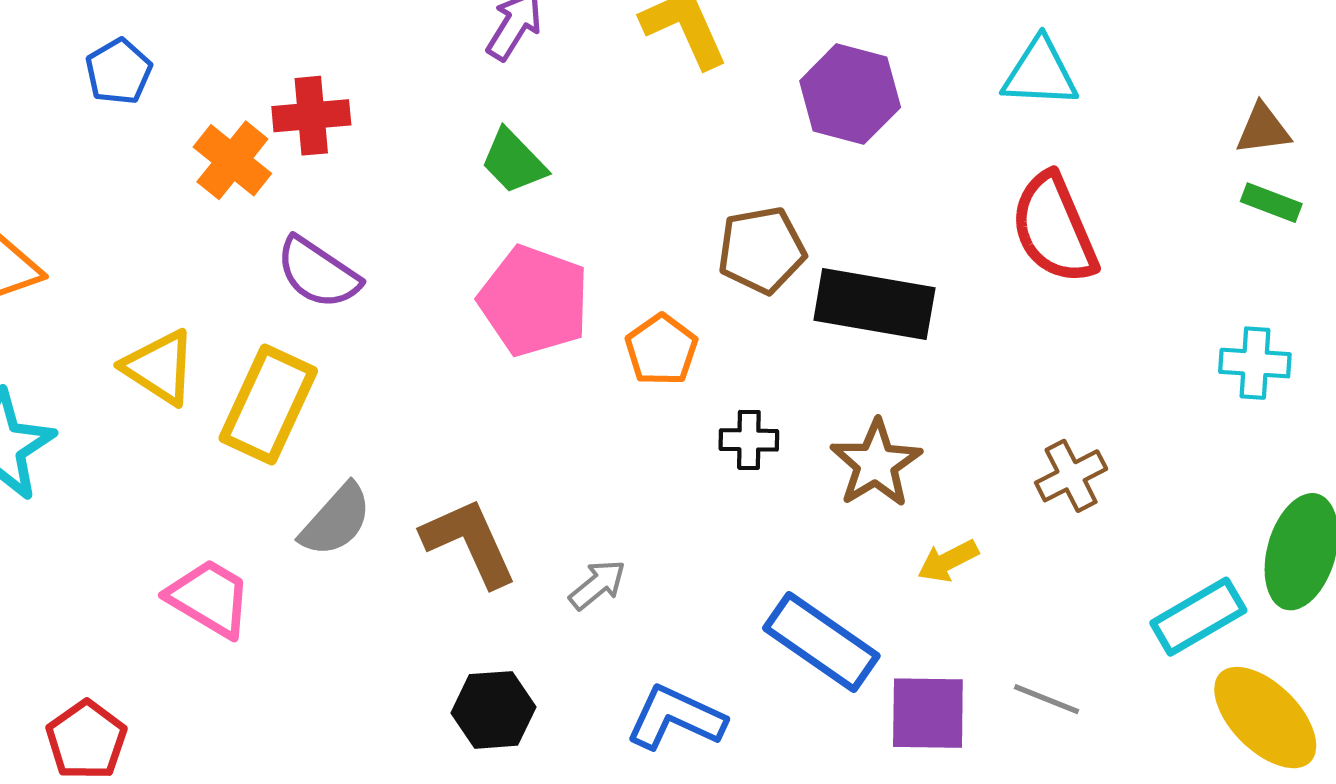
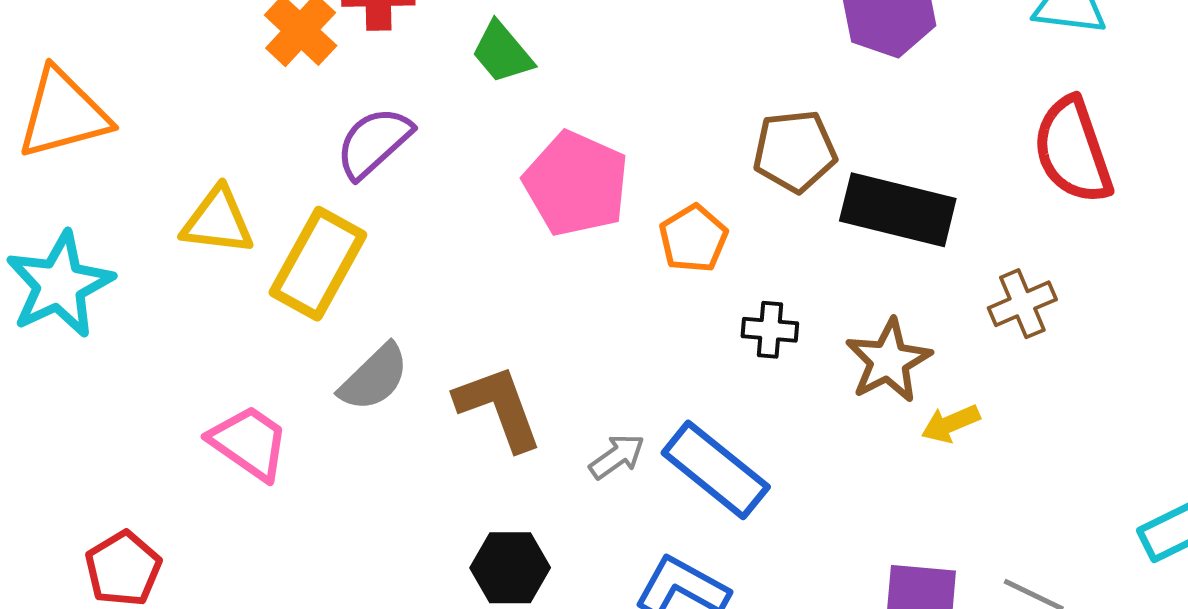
green trapezoid: (514, 161) -> (502, 53), moved
purple semicircle: (318, 273) -> (374, 143), turned 100
yellow triangle: (159, 367) -> (218, 221), turned -30
brown cross: (1071, 476) -> (1022, 304), moved
yellow arrow: (948, 561) -> (950, 424), moved
blue rectangle: (821, 642) -> (716, 470), moved

